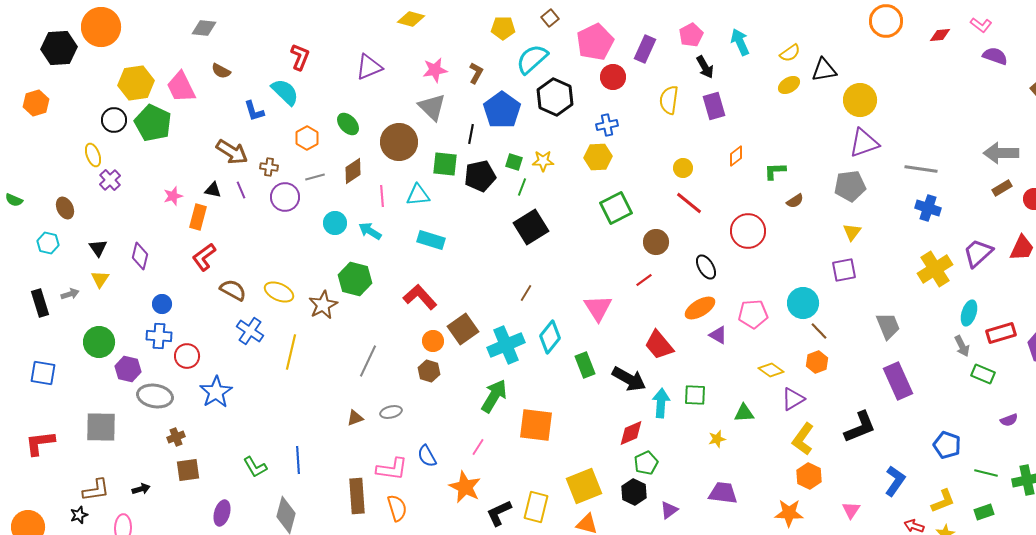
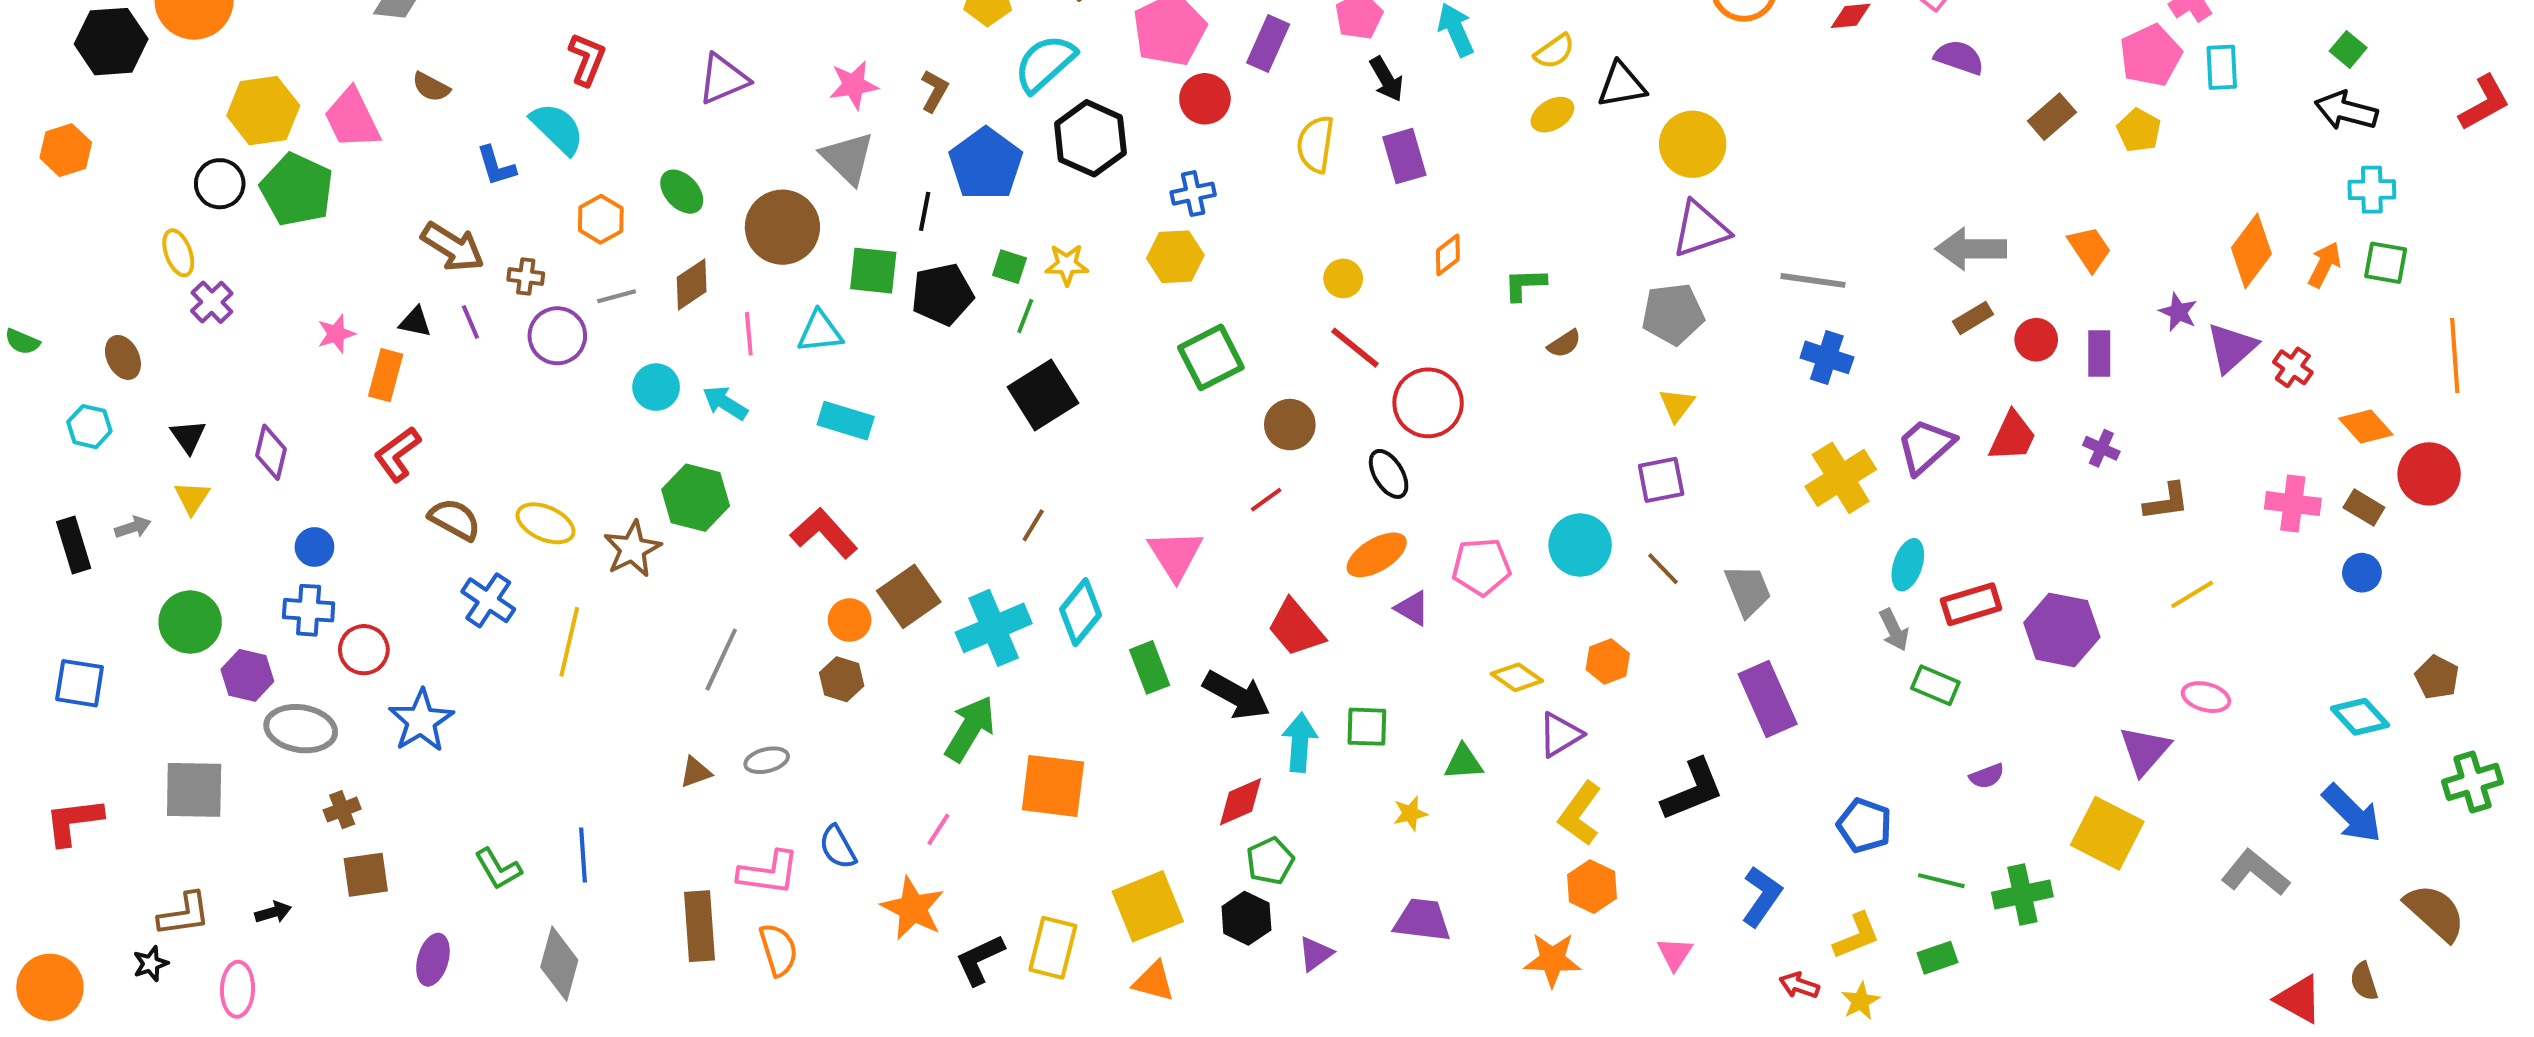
red circle: (748, 231) -> (1428, 403), moved
brown line: (819, 331) -> (1663, 569), moved

